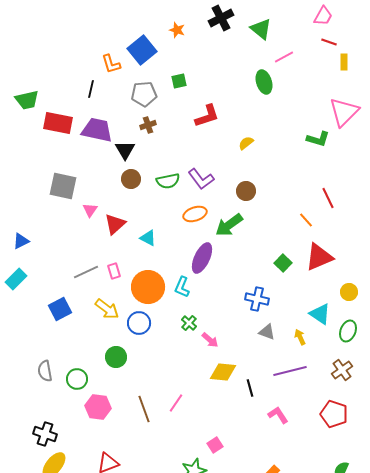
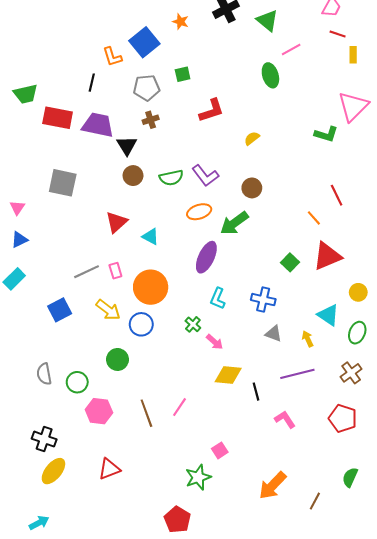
pink triangle: (90, 210) -> (17, 208), moved
cyan L-shape: (182, 287) -> (218, 299), moved

